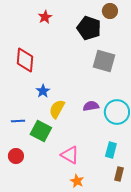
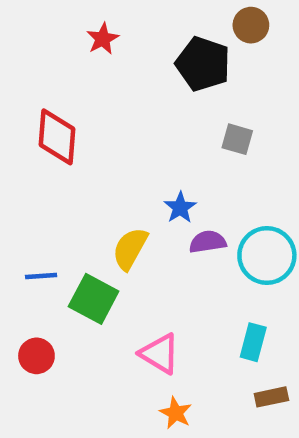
gray square: (104, 61) -> (237, 139), size x0.6
blue star: (43, 91) -> (180, 208), moved
brown rectangle: (119, 174) -> (271, 397), turned 64

